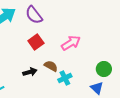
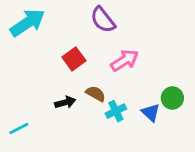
purple semicircle: (34, 15) -> (103, 20), moved
blue triangle: (97, 88) -> (151, 113), moved

